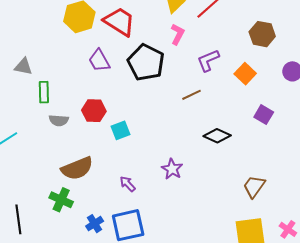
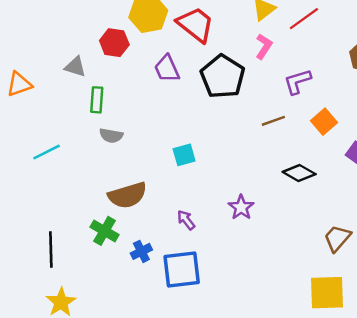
orange square: (245, 74) -> (324, 122), moved
red hexagon: (94, 111) -> (114, 43), moved
blue cross: (95, 224) -> (141, 251), moved

